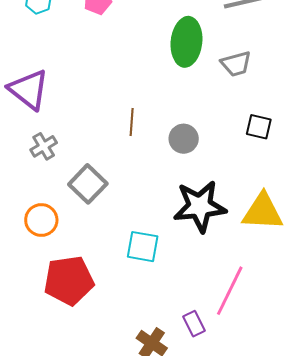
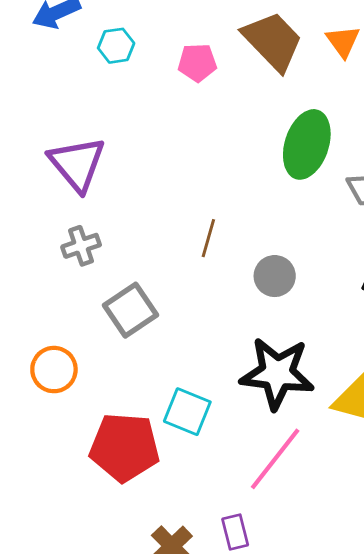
orange circle: (41, 220) -> (54, 370), moved
red pentagon: (69, 280) -> (125, 447), moved
pink line: (230, 291) -> (275, 459), moved

